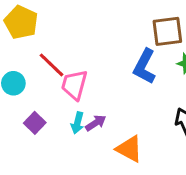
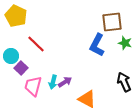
pink trapezoid: (74, 85) -> (33, 86), moved
purple square: (35, 123) -> (21, 68), moved

